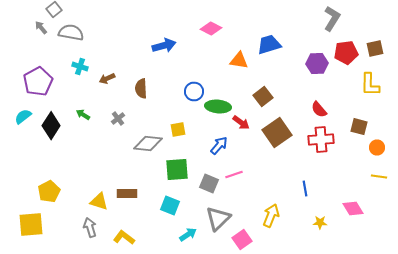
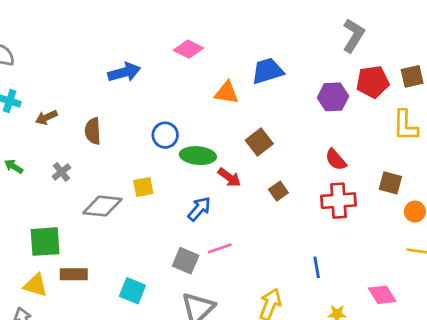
brown square: (277, 132) -> (278, 191), size x0.5
green square: (177, 170) -> (45, 242), moved

